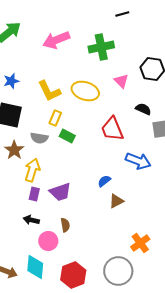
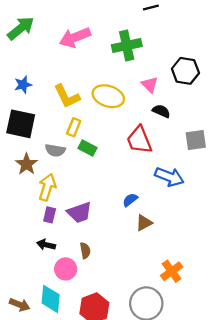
black semicircle: (143, 109) -> (161, 111), moved

